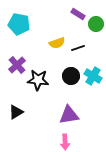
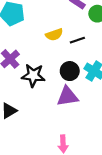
purple triangle: (69, 115) -> (67, 96), moved

